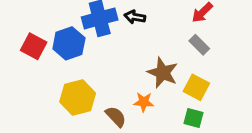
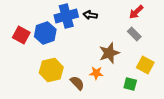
brown star: (163, 73) -> (109, 53), turned 30
yellow square: (196, 87) -> (145, 65), moved

